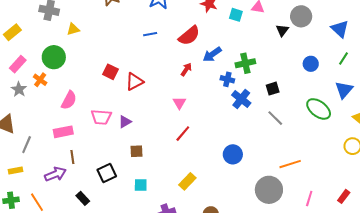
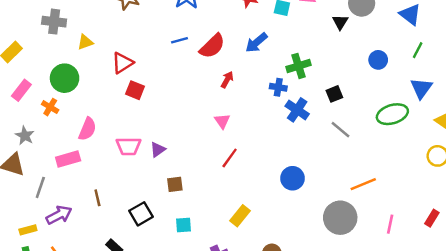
red semicircle: (189, 36) -> (212, 46), moved
blue arrow: (212, 54) -> (256, 43), moved
red triangle: (135, 82) -> (122, 63), moved
gray star: (19, 89) -> (25, 136), moved
green ellipse: (319, 109) -> (392, 114), turned -50
pink rectangle: (63, 132) -> (68, 159), moved
yellow rectangle: (15, 171) -> (28, 230), moved
purple arrow: (55, 174) -> (59, 215), moved

